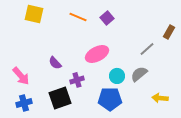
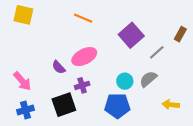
yellow square: (34, 14) -> (23, 15), moved
purple square: (107, 18) -> (131, 35), moved, size x1.6
pink ellipse: (97, 54) -> (84, 57), moved

